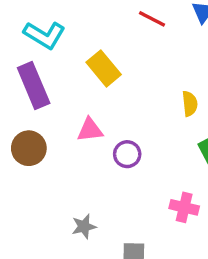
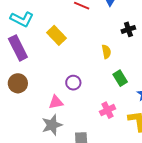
pink triangle: (90, 130) -> (56, 102), moved
pink cross: (184, 207) -> (107, 110), turned -35
gray star: (84, 226) -> (52, 125), size x1.5

